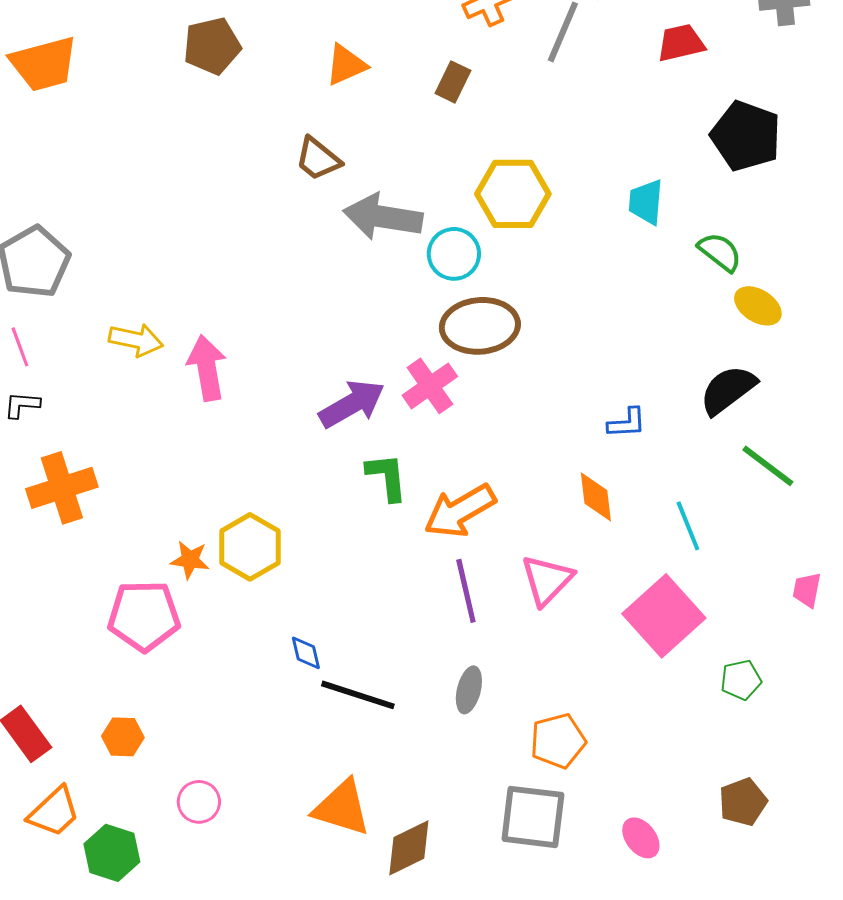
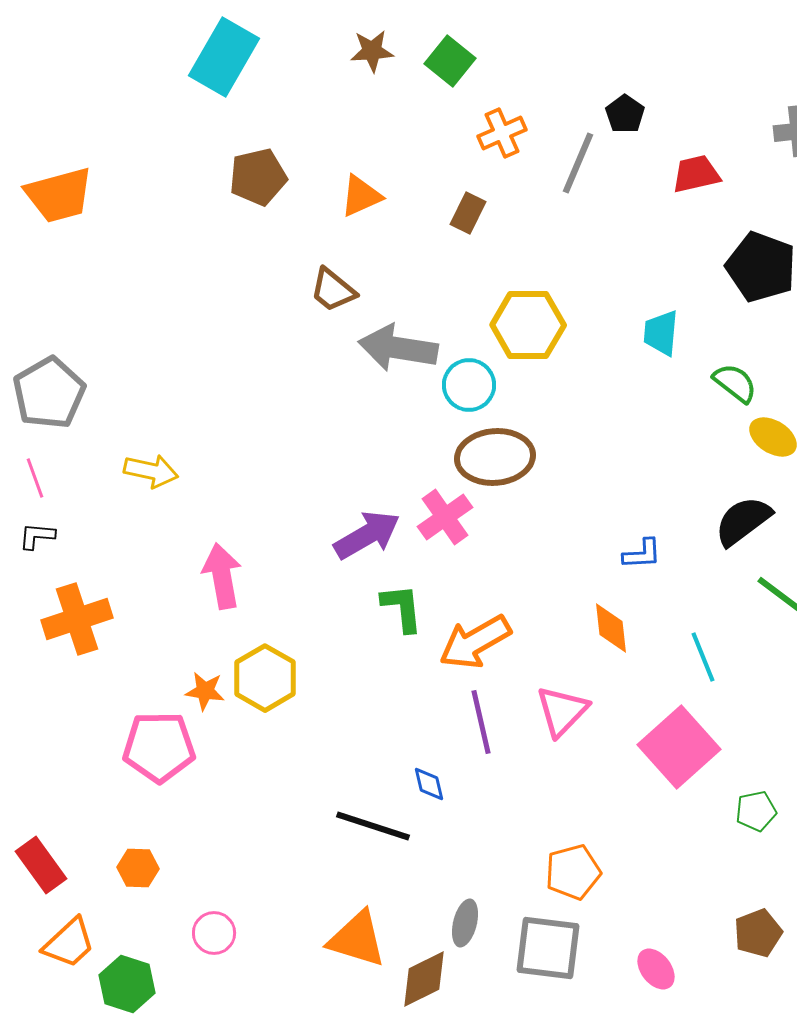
brown pentagon: (212, 46) -> (258, 177), moved
pink arrow: (207, 368) -> (222, 576), moved
blue diamond: (306, 653) -> (429, 784), moved
gray ellipse: (469, 690) -> (465, 923), moved

